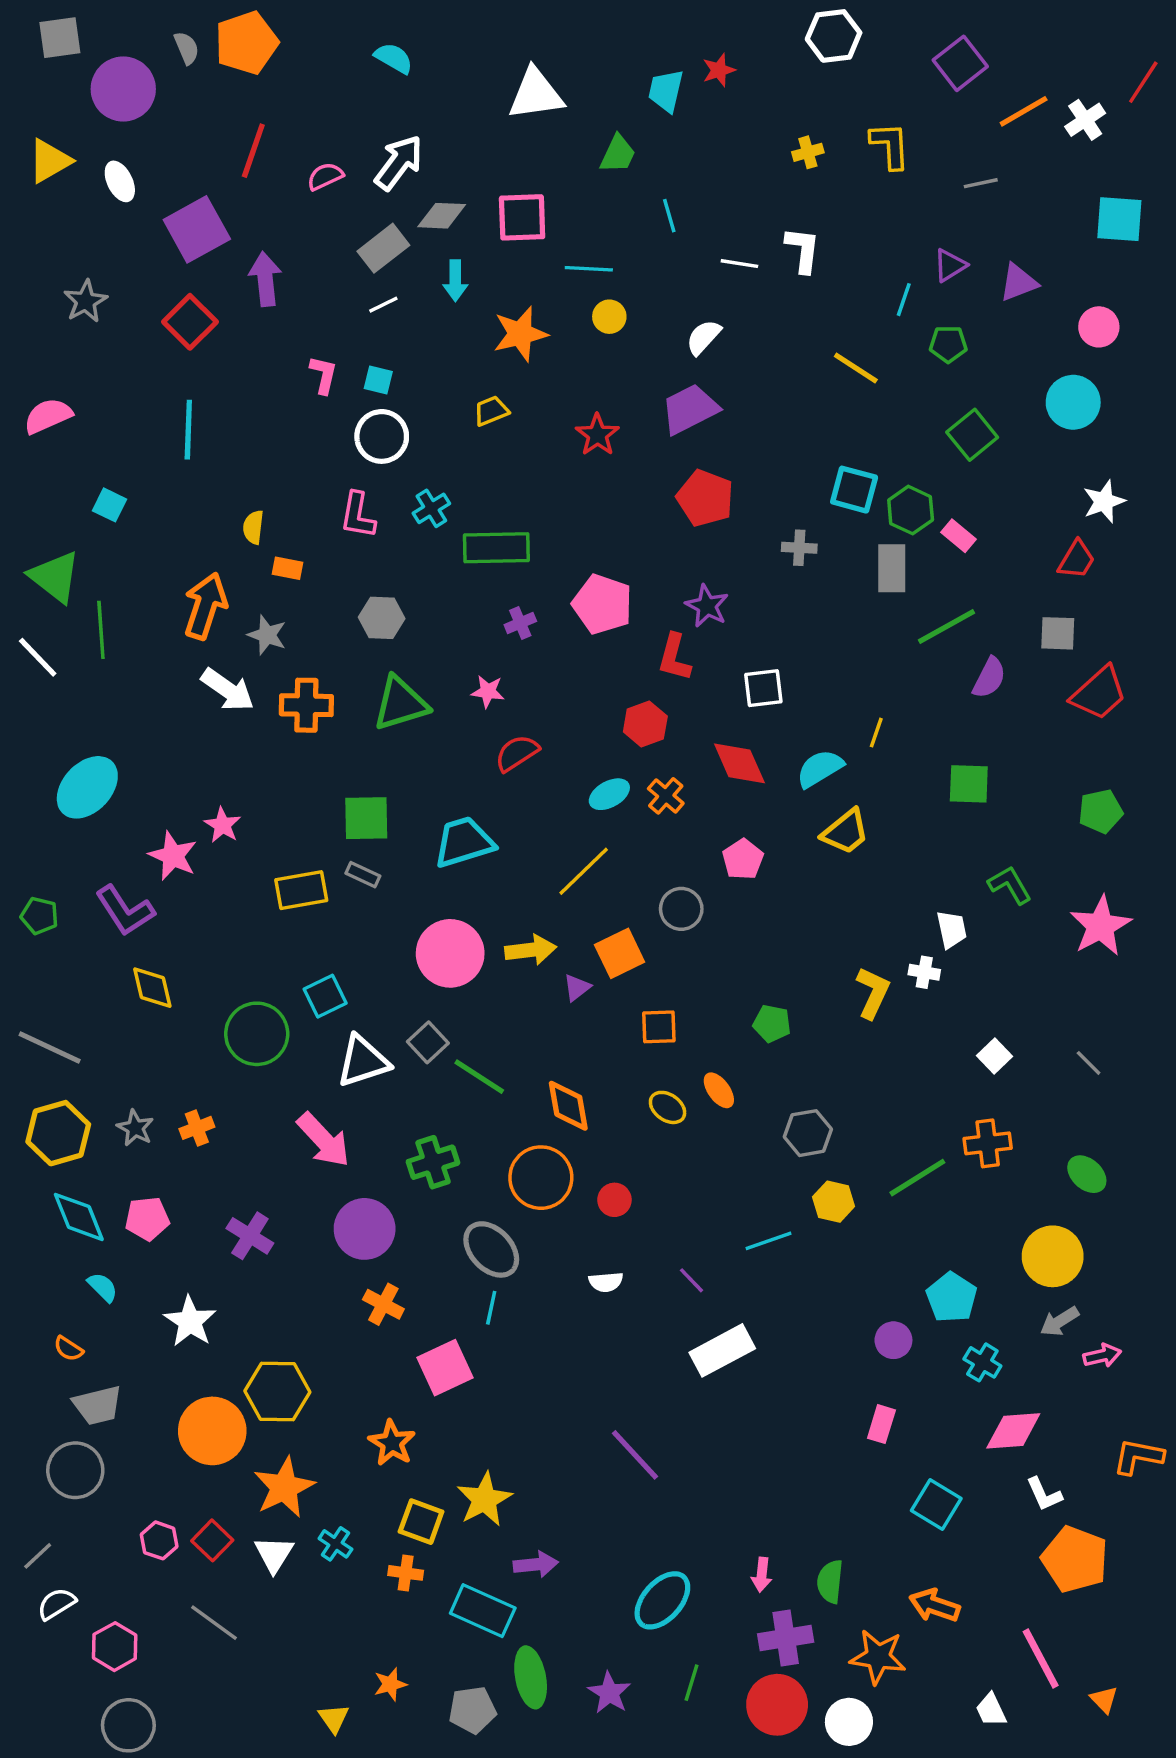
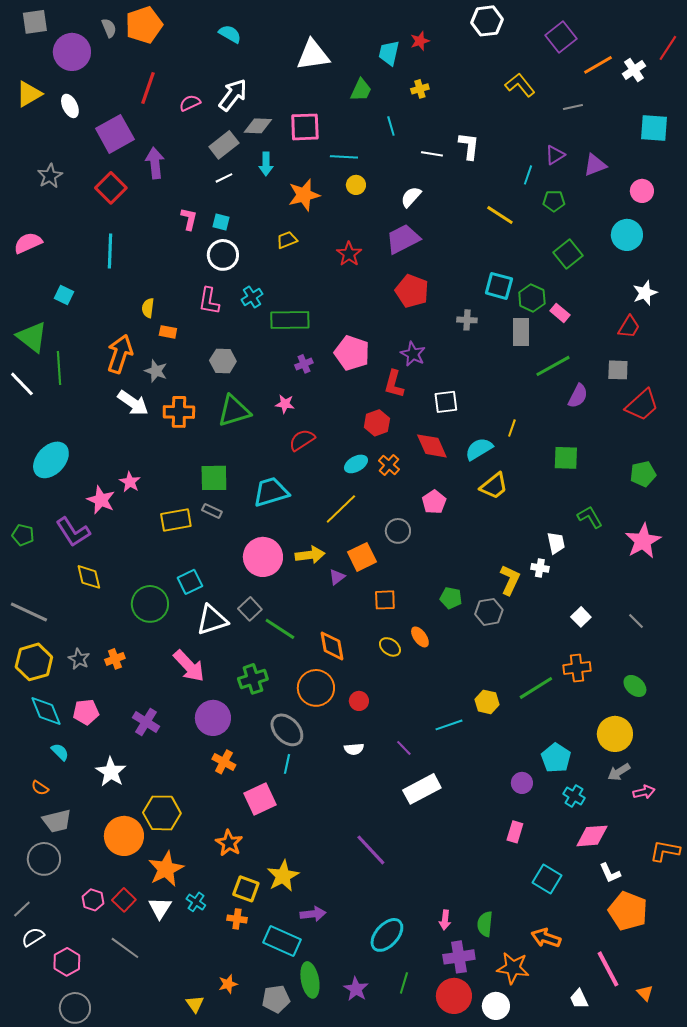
yellow L-shape: (890, 145) -> (520, 85), turned -36
yellow cross: (808, 152) -> (420, 89), moved
gray hexagon: (808, 1133) -> (489, 612), moved

